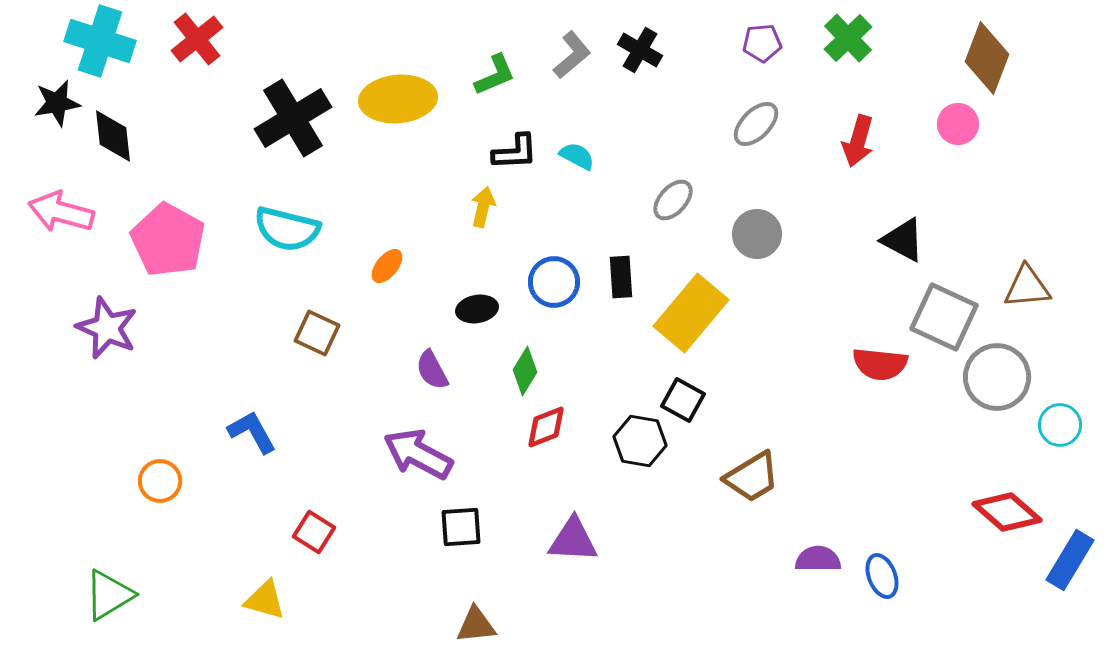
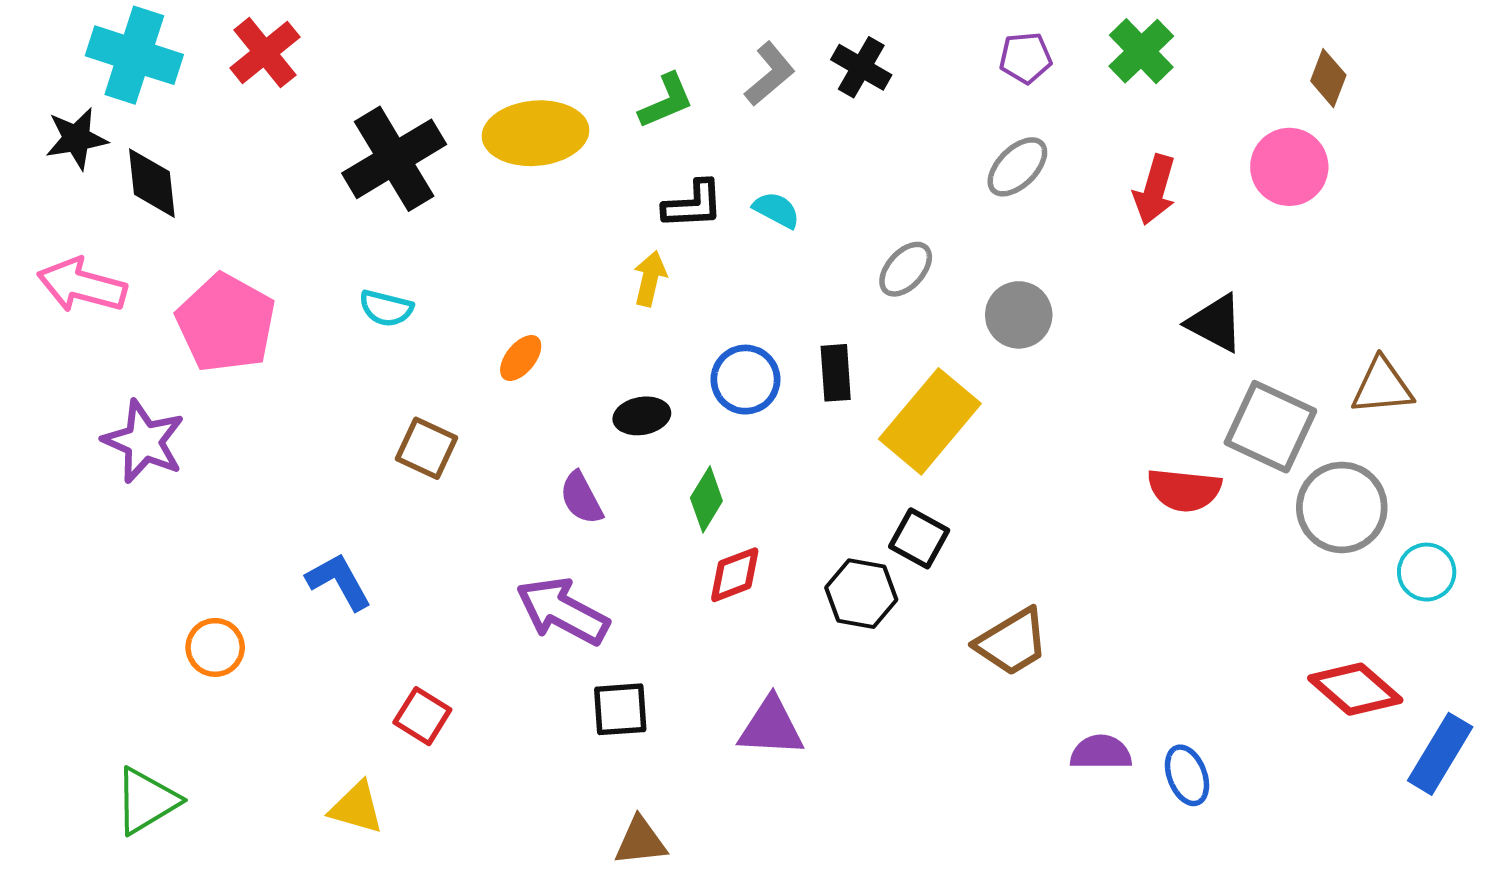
brown diamond: (987, 58) -> (1328, 78), size x0.6
pink circle: (958, 124) -> (1289, 167), size x1.4
cyan semicircle: (287, 229) -> (386, 308), size x0.6

